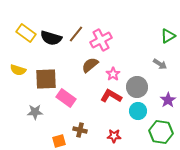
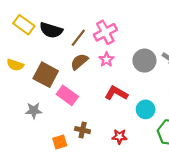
brown line: (76, 34) -> (78, 38), moved
brown semicircle: (90, 65) -> (79, 62), moved
pink star: (113, 74) -> (106, 59), moved
brown square: (46, 79) -> (46, 75), turned 30
gray circle: (137, 87) -> (144, 61), moved

